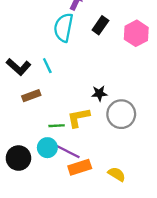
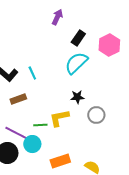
cyan semicircle: (64, 28) -> (76, 63), moved, turned 35
gray circle: (121, 114) -> (96, 115), size x0.7
purple line: (67, 151) -> (16, 133), moved

